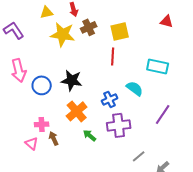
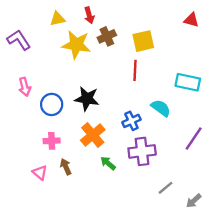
red triangle: (167, 21) -> (191, 20), moved
pink arrow: (19, 70) -> (25, 87), size x0.7
pink cross: (42, 124) -> (52, 141), moved

